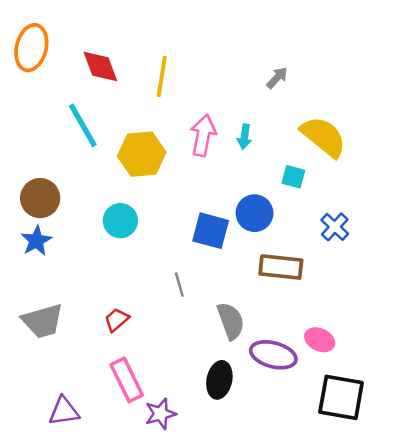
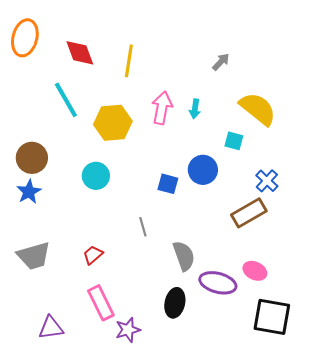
blue square: (211, 231) -> (168, 184), size x0.7
brown rectangle: (281, 267) -> (249, 213), moved, turned -36

